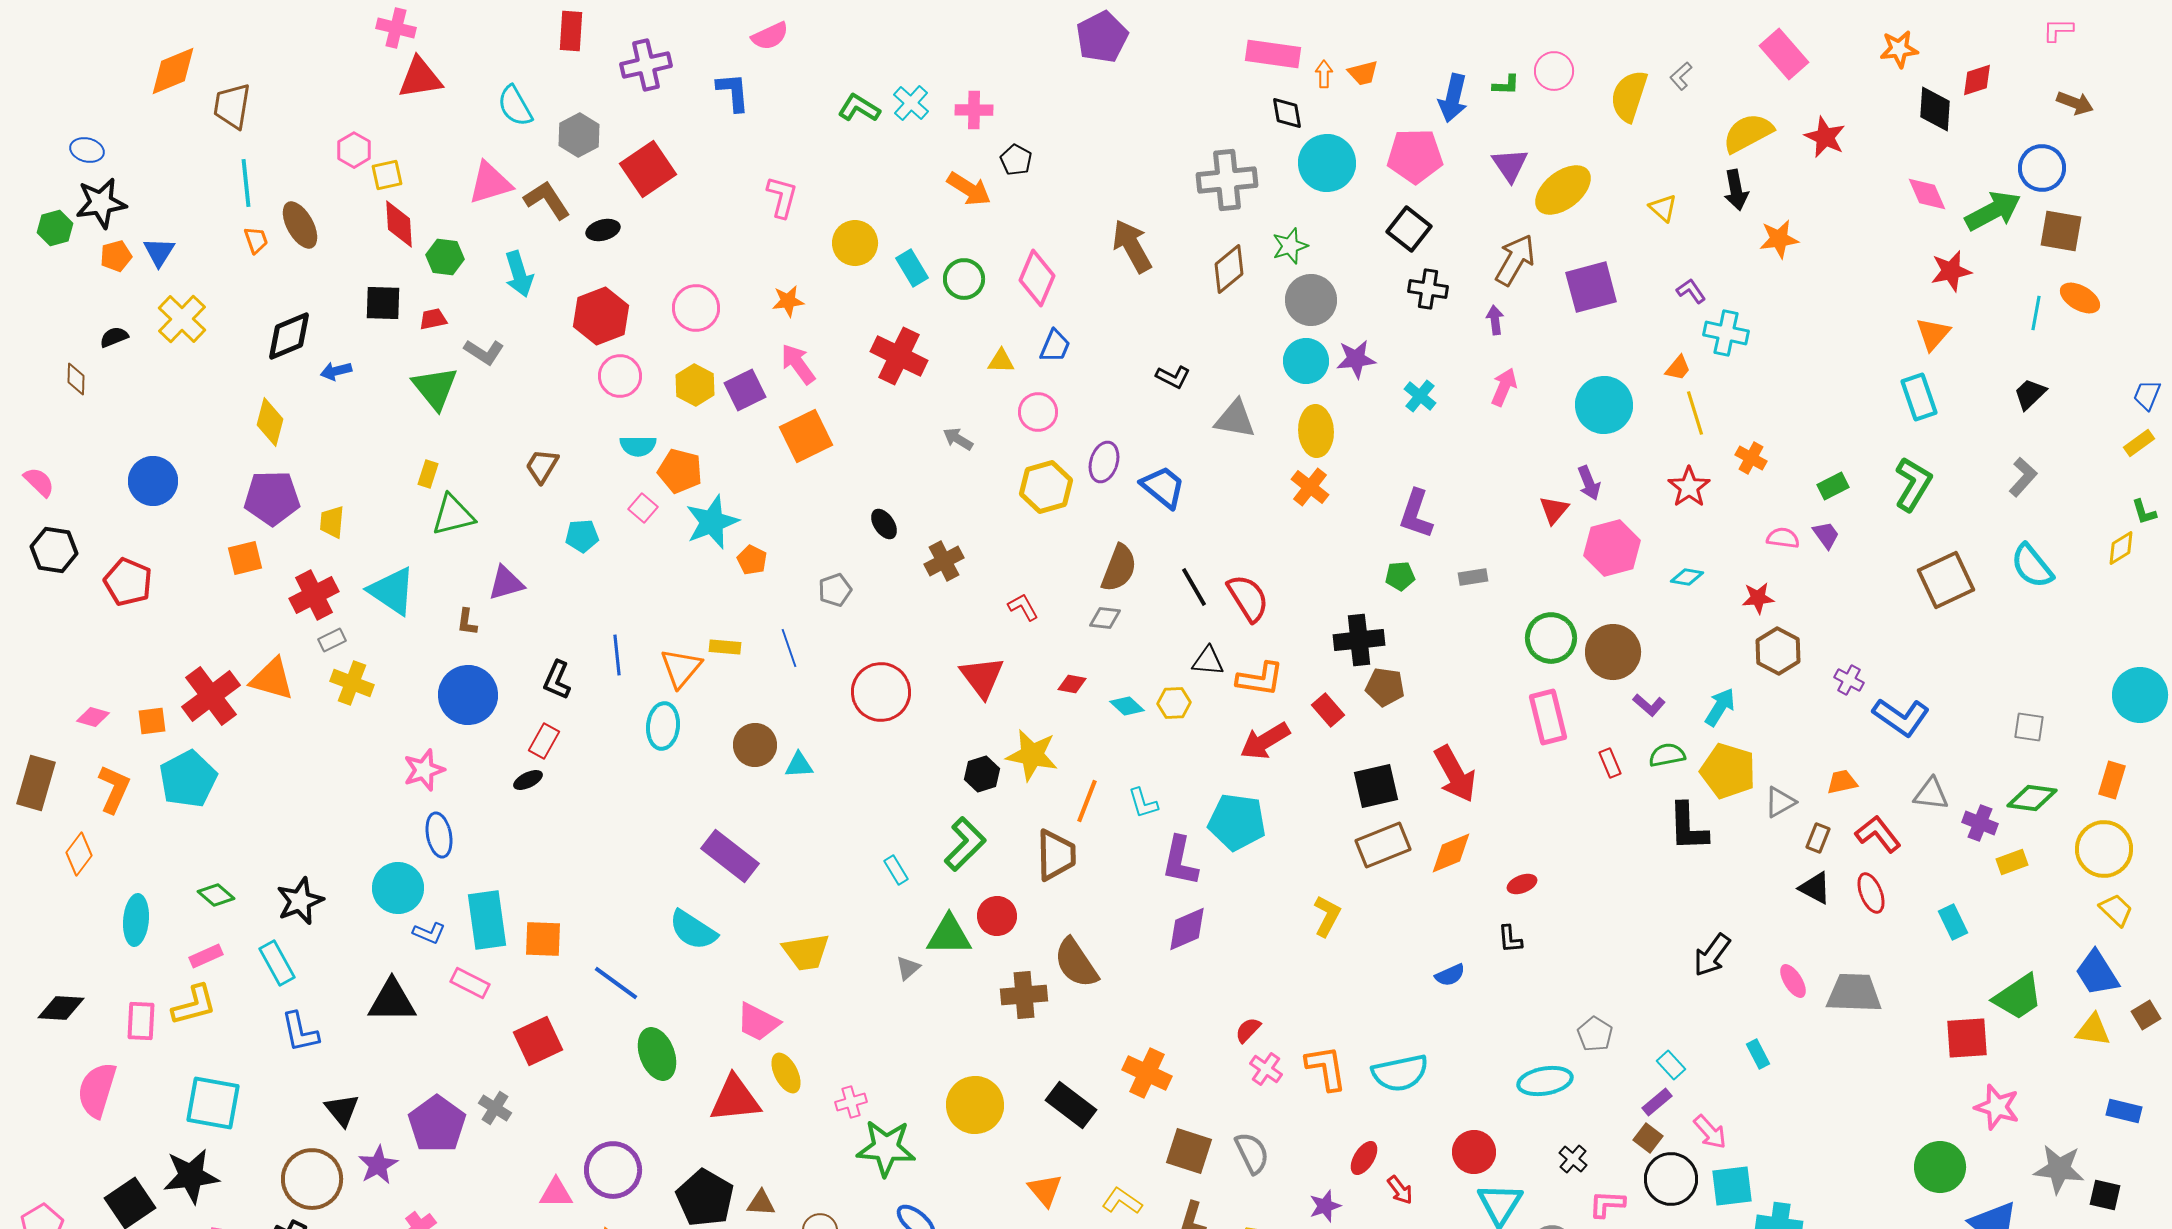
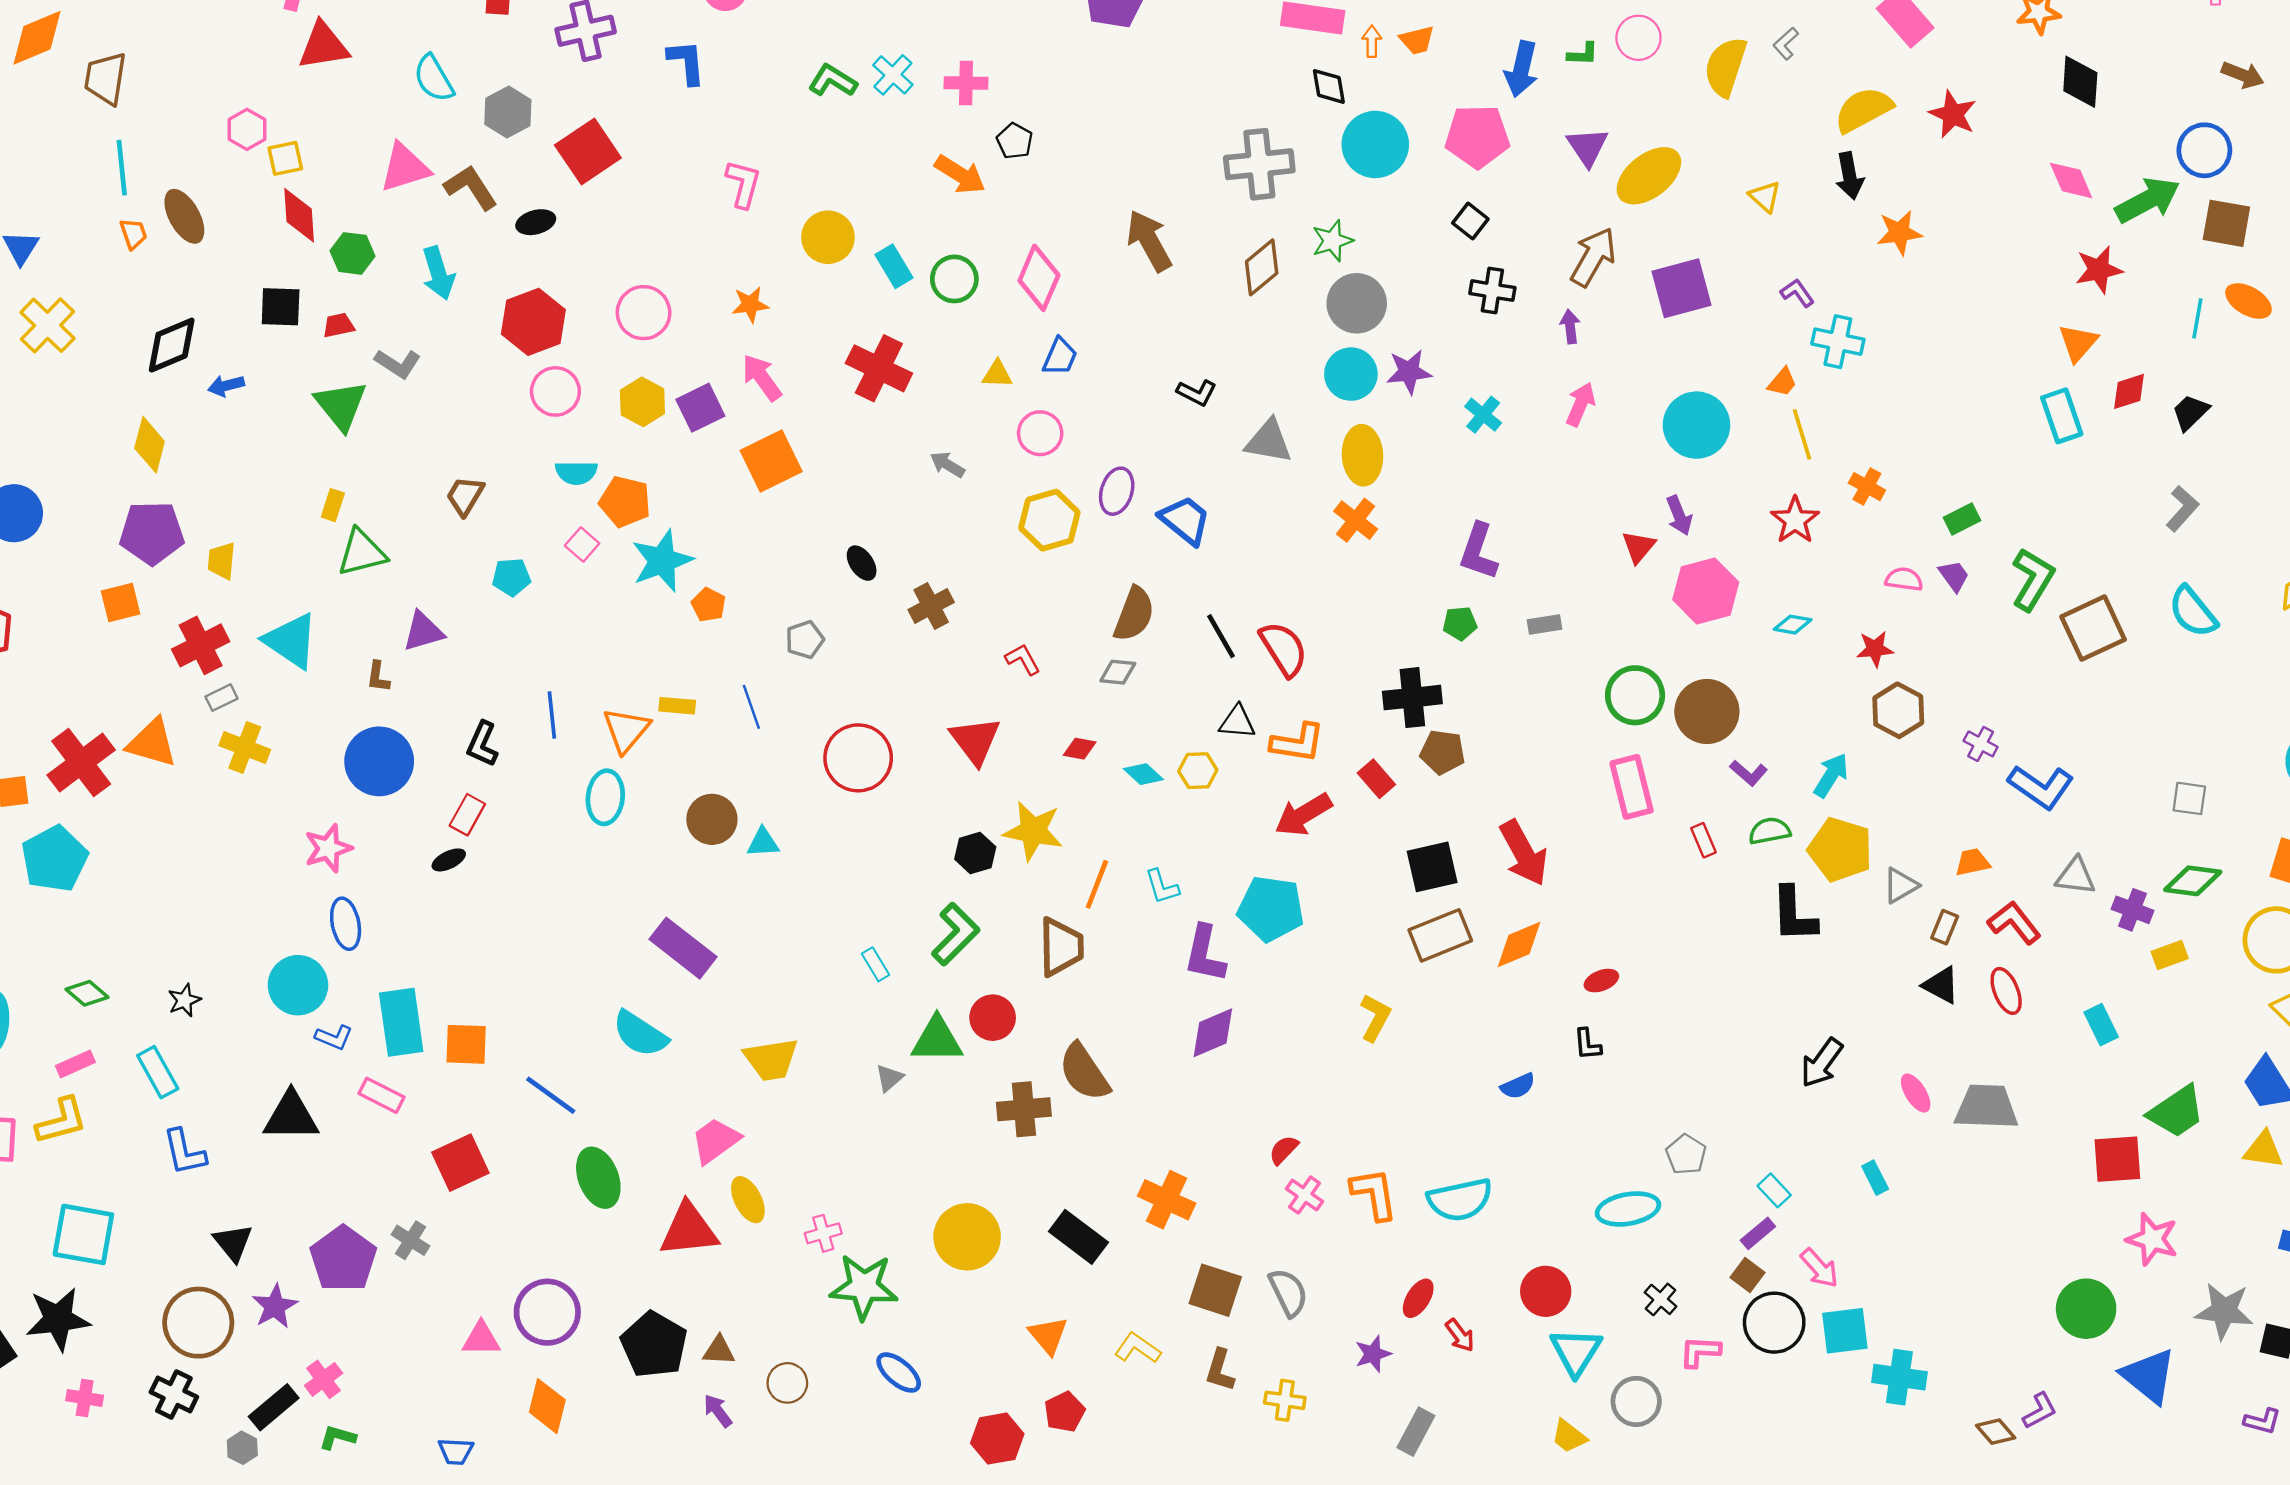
red diamond: (1977, 80) -> (2129, 391), moved
black square: (1409, 229) -> (1470, 221), size x0.7
green L-shape: (1913, 484) -> (2033, 579), moved
black star: (300, 901) -> (184, 1000), size x0.6
pink trapezoid: (758, 1022) -> (715, 1141), turned 117

